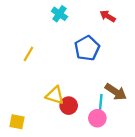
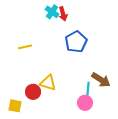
red arrow: (108, 16) -> (63, 14), moved, turned -136
yellow line: (28, 54) -> (25, 47), turned 48
red circle: (69, 106) -> (33, 92), moved

